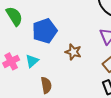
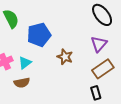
brown semicircle: (46, 85) -> (22, 83), moved, turned 84

